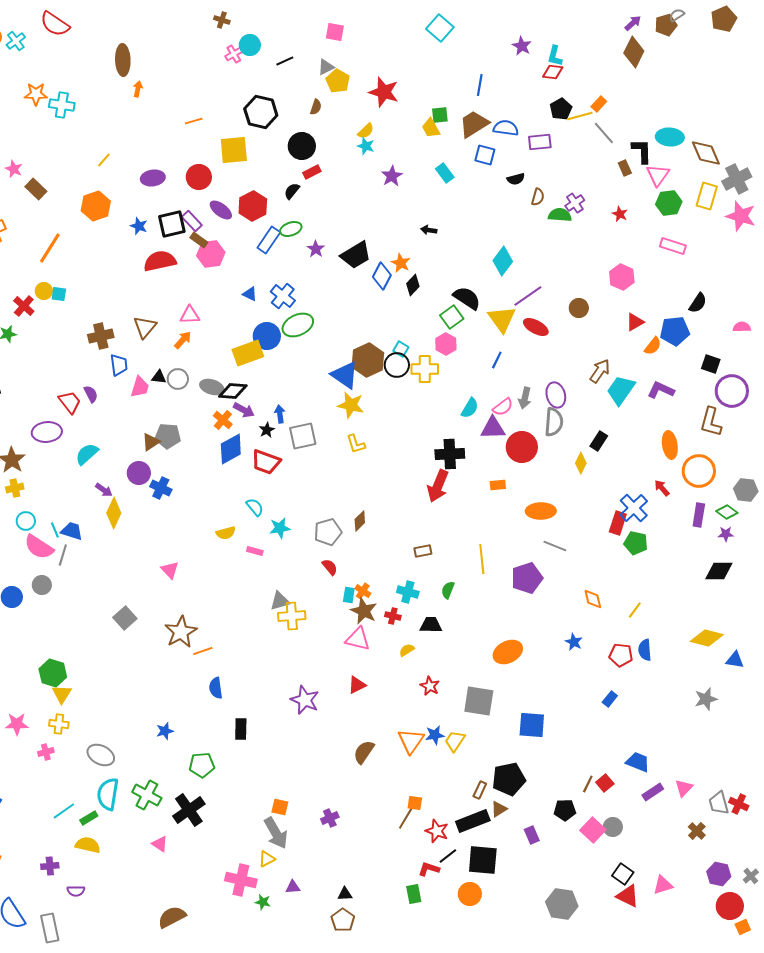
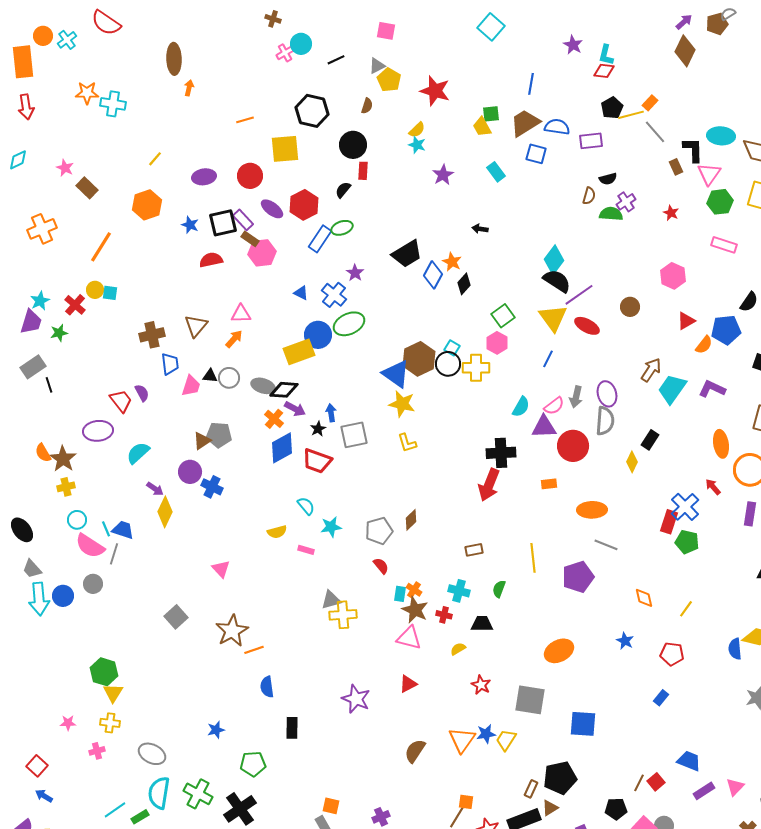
red rectangle: (312, 172) -> (363, 171), turned -60
black semicircle: (516, 179) -> (608, 179), moved
purple star: (316, 249) -> (355, 273), moved
red semicircle: (160, 261) -> (211, 260), size x0.7
black semicircle: (467, 298) -> (557, 281), moved
blue semicircle: (645, 650) -> (735, 649), moved
pink star: (17, 724) -> (68, 723), size x0.7

